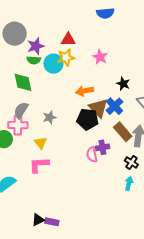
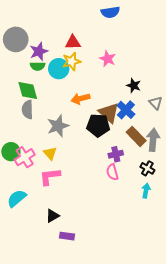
orange arrow: (85, 91) -> (81, 99), moved
gray semicircle: (21, 110) -> (27, 110), moved, turned -30
gray star: (50, 117) -> (58, 126), size x1.5
pink cross: (18, 125) -> (25, 157), moved, turned -30
pink semicircle: (92, 155) -> (112, 172), moved
black triangle: (38, 220) -> (52, 216), moved

